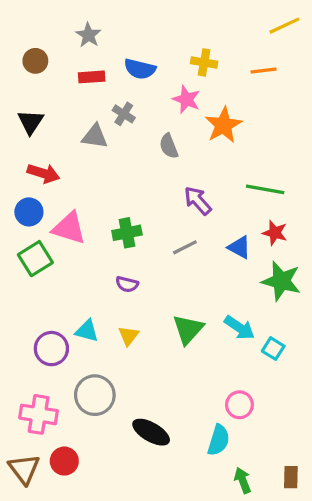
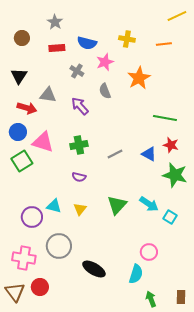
pink star: (186, 99) -> (105, 62), moved, turned 30
gray triangle: (95, 136) -> (48, 95), moved
purple arrow: (198, 201) -> (80, 106), moved

